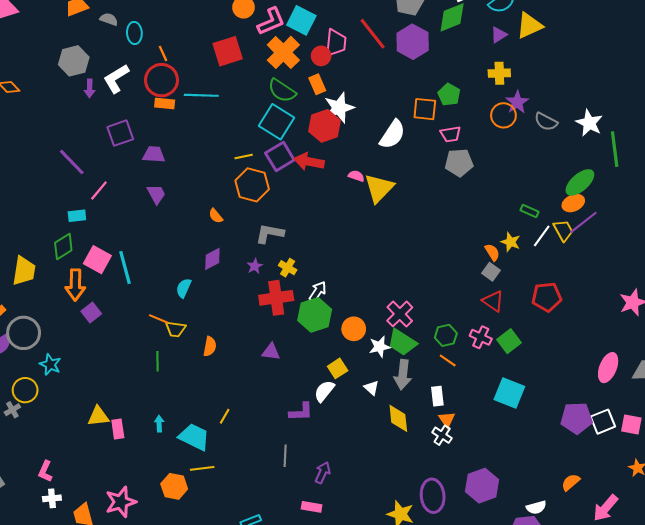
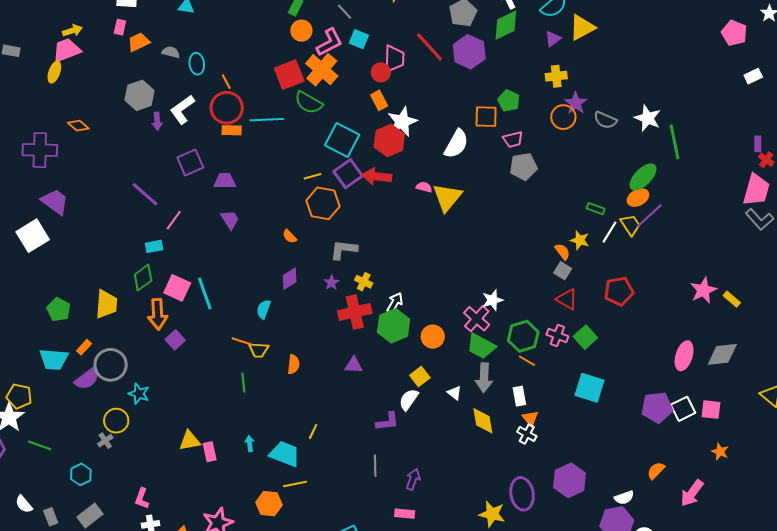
cyan square: (301, 20) -> (359, 39), size x0.7
orange cross: (283, 52) -> (322, 70), moved
green semicircle: (282, 91) -> (309, 103), moved
green hexagon: (446, 335) -> (523, 336), size x1.4
white star: (380, 347) -> (493, 300), moved

